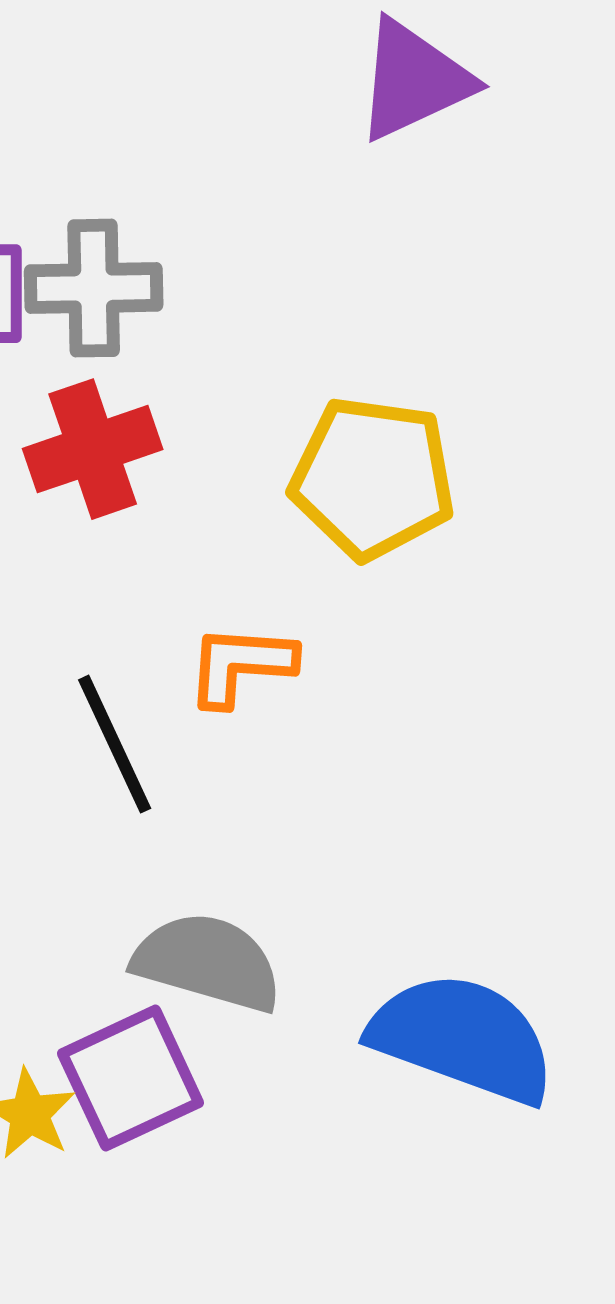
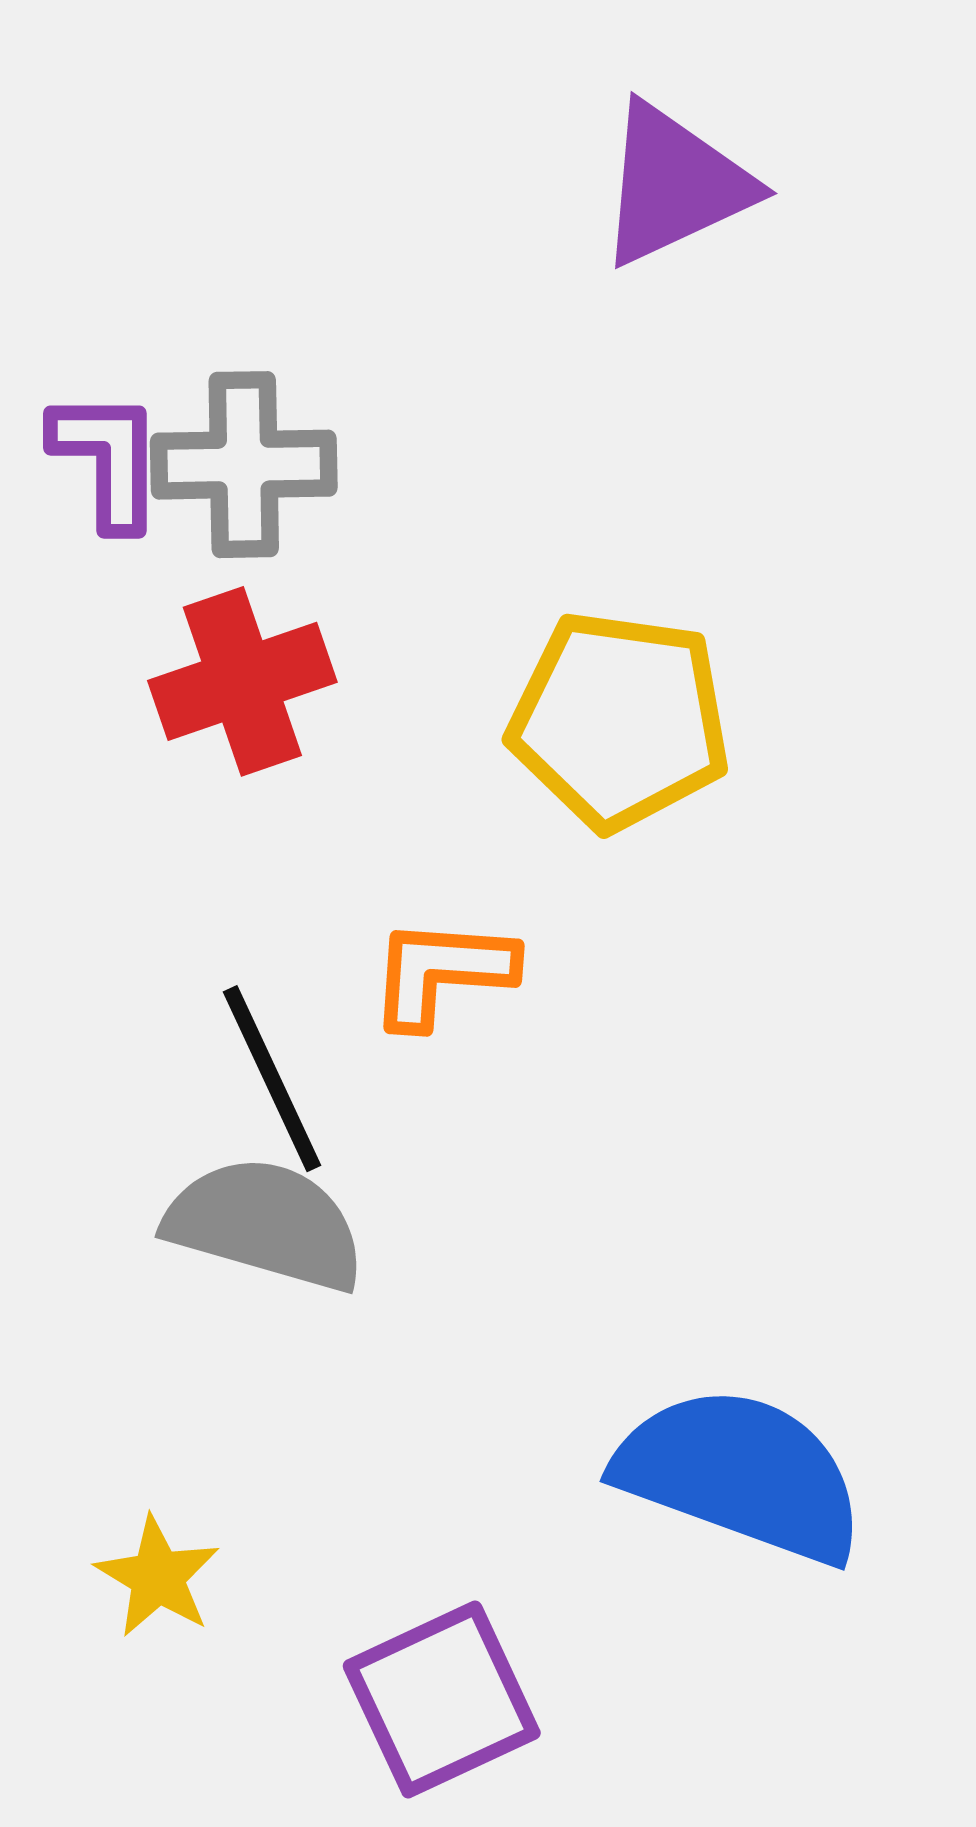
gray semicircle: (208, 962) -> (265, 1224), moved
purple square: (131, 1078) -> (442, 1699), moved

